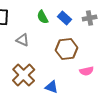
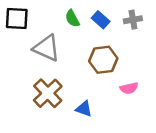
gray triangle: (23, 40) -> (46, 48), size x1.6

